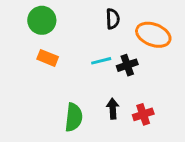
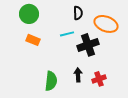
cyan line: (101, 61) -> (67, 34), moved
black cross: (127, 65) -> (88, 45), size x1.5

